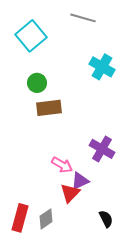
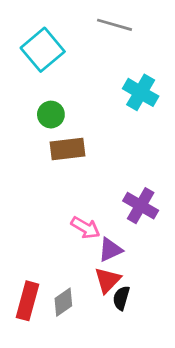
red triangle: (70, 193) -> (108, 280), moved
black semicircle: (106, 219) -> (121, 298), moved, turned -138

